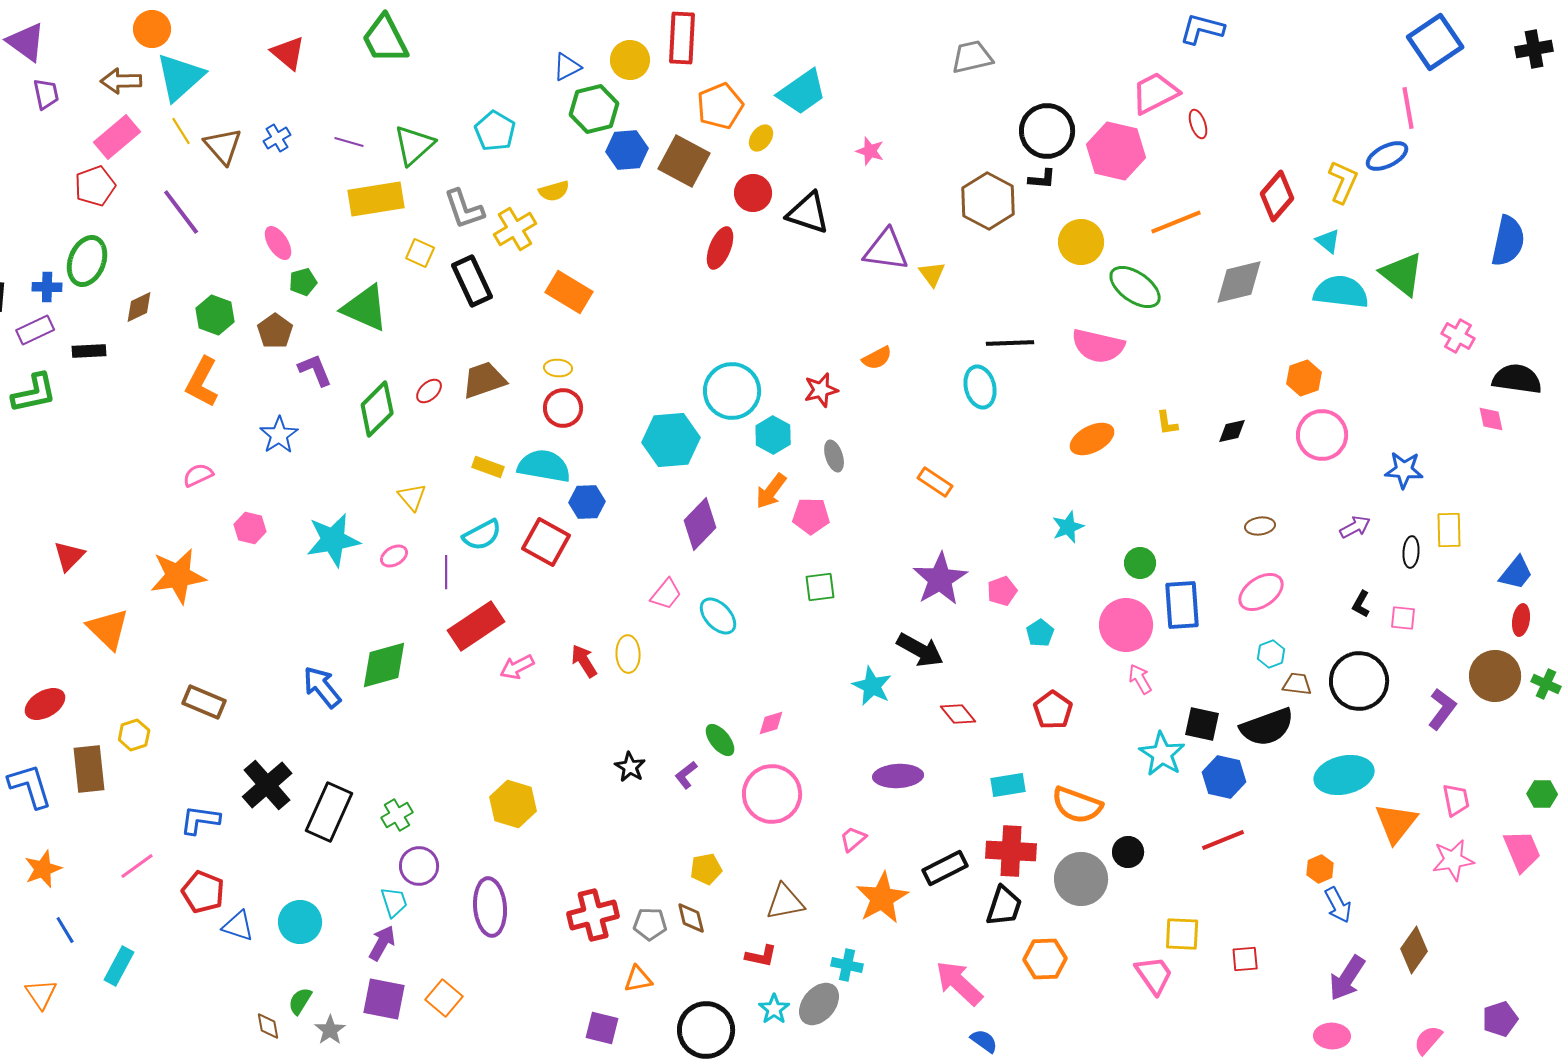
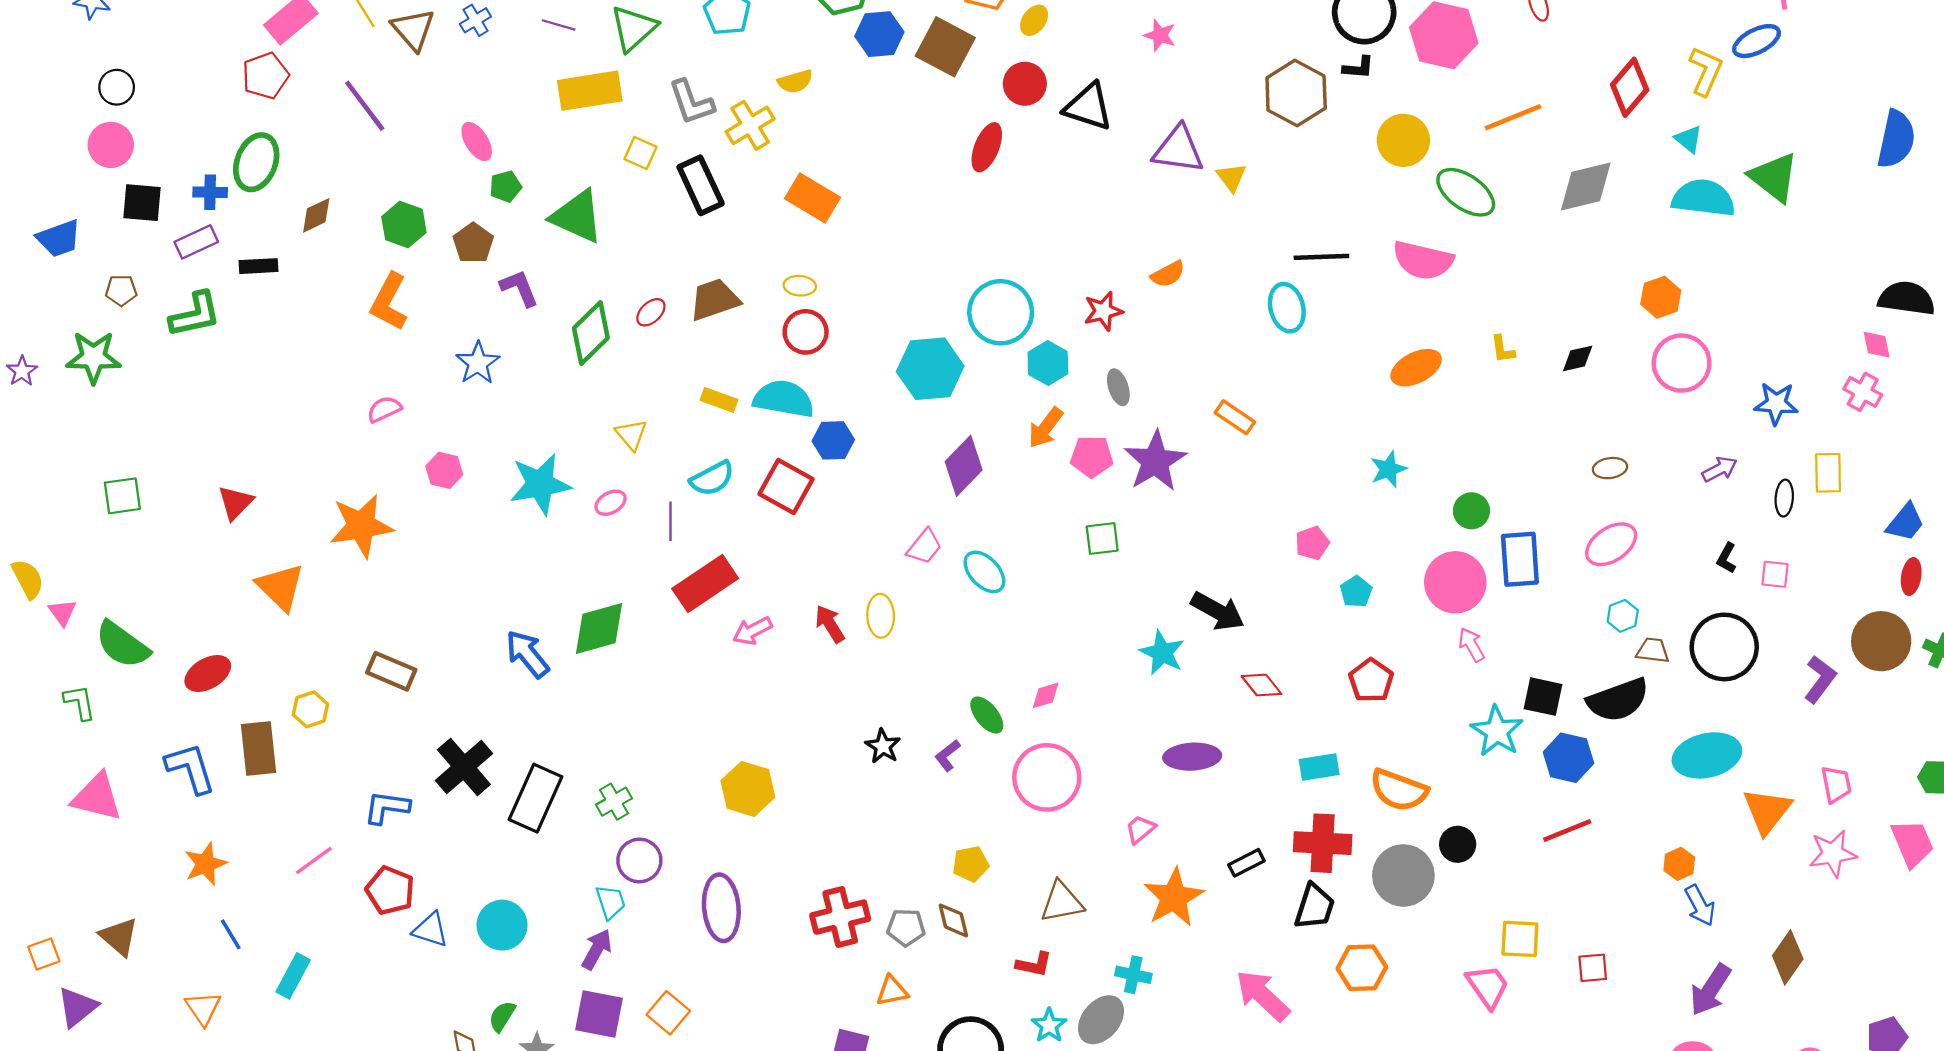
pink cross: (1458, 336) -> (1863, 392), moved
purple star: (940, 579) -> (1155, 461), moved
black rectangle: (945, 868) -> (1246, 863), size x0.7

